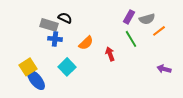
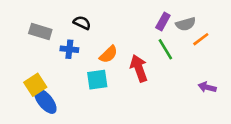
gray rectangle: (49, 25) -> (40, 32), moved
red arrow: (110, 54) -> (139, 68), size x1.5
cyan square: (67, 67) -> (97, 80), moved, turned 36

